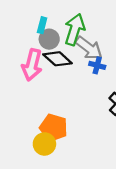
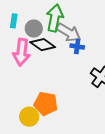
cyan rectangle: (42, 25) -> (14, 21), moved
yellow circle: (44, 144) -> (29, 117), moved

